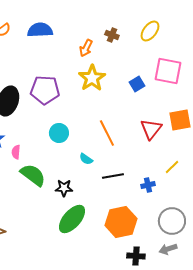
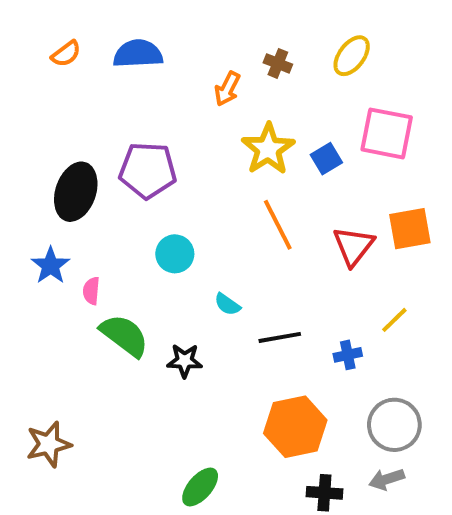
yellow star: (92, 78) -> (268, 149), moved
orange line: (107, 133) -> (278, 225), moved
green ellipse: (72, 219) -> (200, 487), moved, size x0.7

